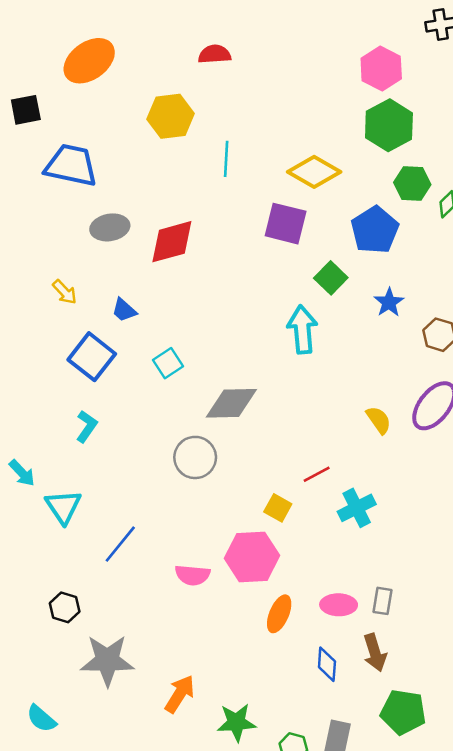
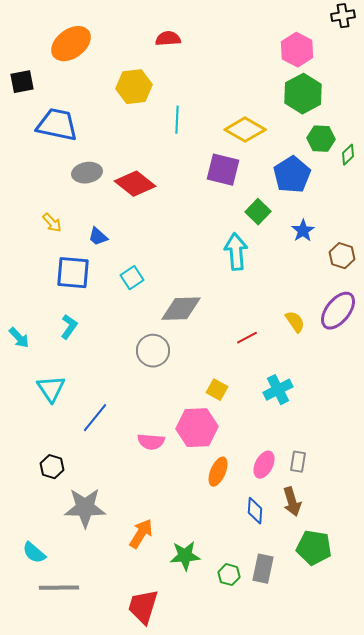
red diamond: (172, 242) -> (135, 184), turned 54
blue square: (92, 357) -> (73, 273), turned -33
cyan arrow: (22, 473) -> (19, 338), moved
red line: (317, 474) -> (247, 338), moved
pink ellipse: (339, 605) -> (264, 465), turned -64

